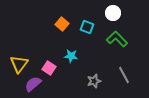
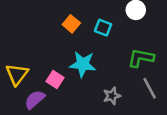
green L-shape: (117, 39) -> (141, 58), moved, turned -35
cyan star: (71, 56) -> (83, 64), size x1.5

